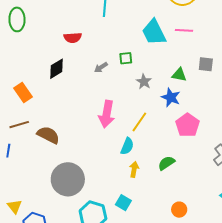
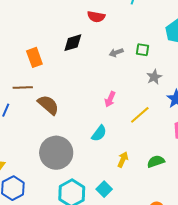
pink arrow: (107, 114) -> (110, 99), size x0.6
cyan semicircle: (127, 146) -> (99, 133), moved

